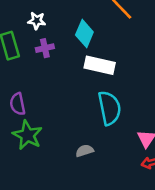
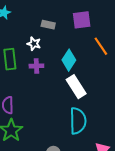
white rectangle: (100, 65) -> (76, 87), turned 35

